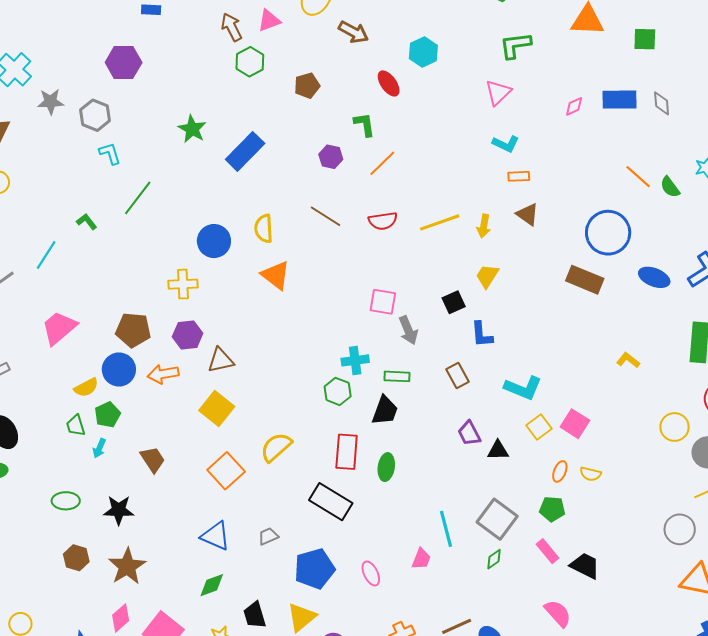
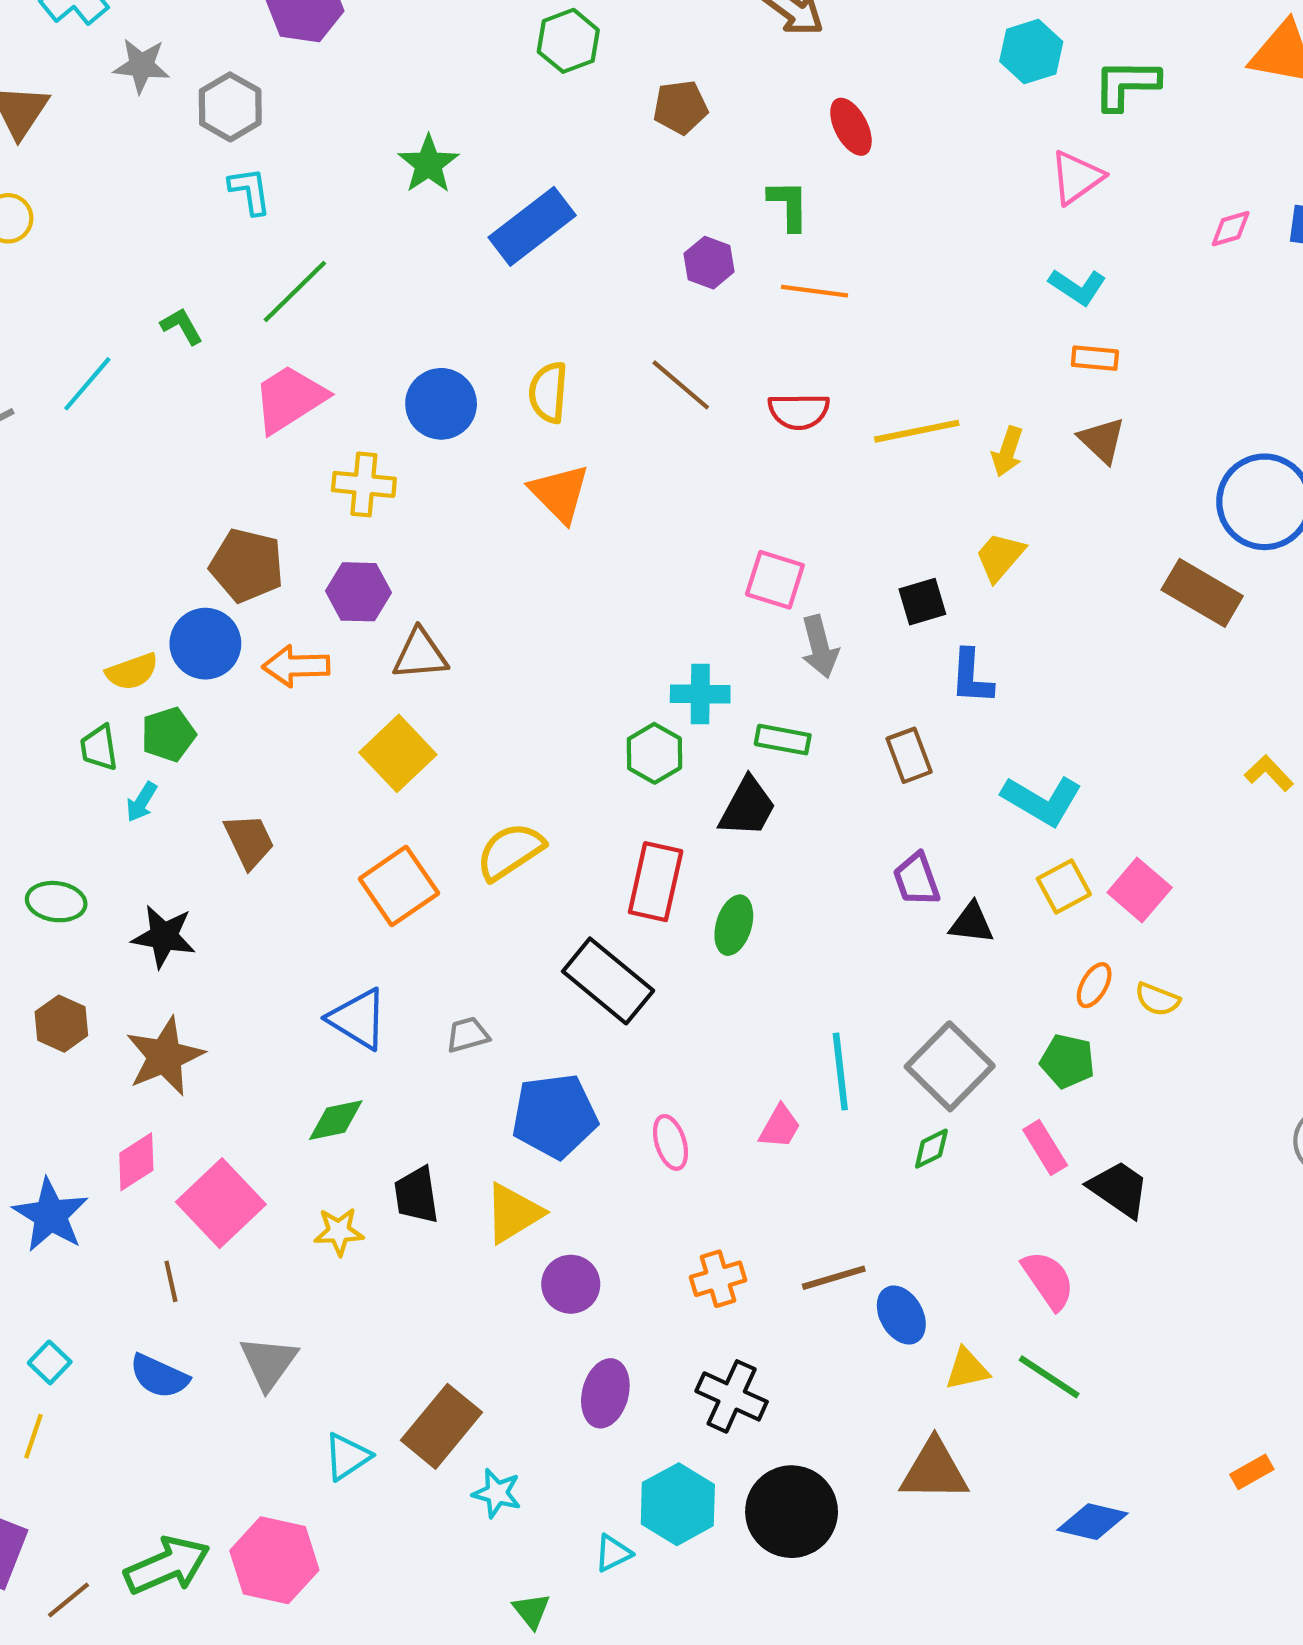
cyan hexagon: (423, 52) -> (1031, 52), moved
orange line: (382, 163) -> (815, 291), turned 44
pink trapezoid: (59, 328) -> (290, 399), moved

